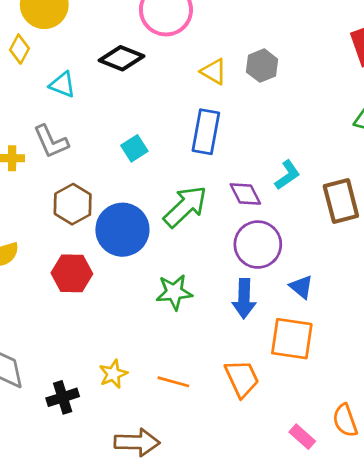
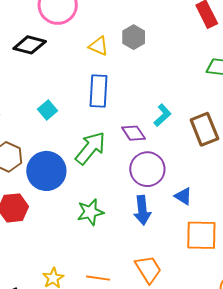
orange square: (292, 339) -> (201, 235), moved

